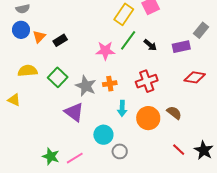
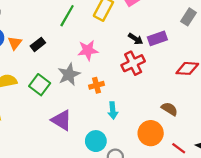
green line: (128, 40) -> (67, 16), moved
purple rectangle: (181, 47) -> (157, 38), moved
red cross: (147, 81) -> (133, 63), moved
gray star: (86, 86) -> (69, 74), moved, turned 30
orange circle: (148, 118) -> (151, 133), moved

